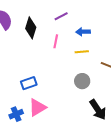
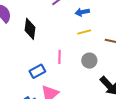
black diamond: (31, 28) -> (30, 29), moved
pink line: (56, 41) -> (59, 57), moved

